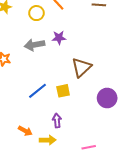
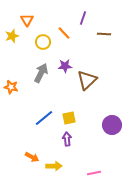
gray arrow: (34, 45) -> (41, 73), turned 126
brown triangle: (82, 67) -> (87, 80), moved
purple arrow: (57, 121) -> (67, 139), moved

